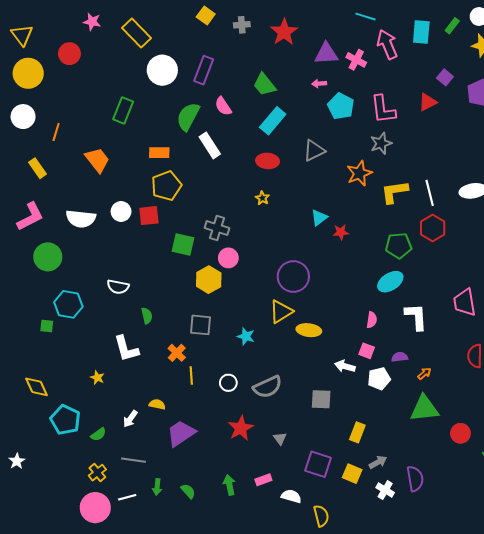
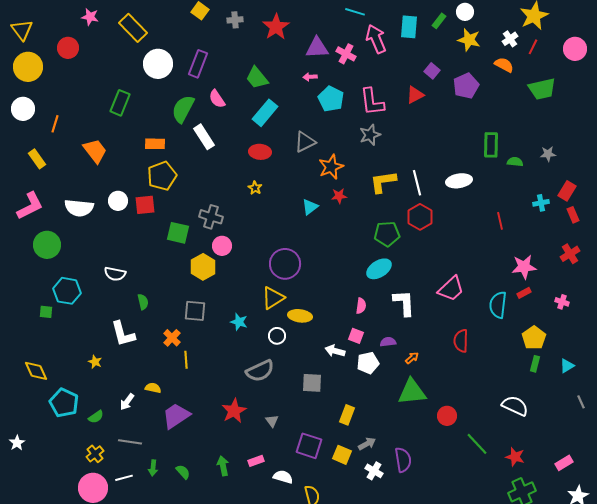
orange star: (359, 173) -> (331, 167), moved
red star: (341, 232) -> (339, 196), moved
pink trapezoid: (465, 302) -> (451, 289), turned -124
white circle: (228, 383) -> (277, 336), moved

